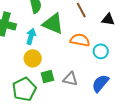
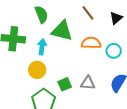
black triangle: (108, 19) -> (116, 18), turned -40
yellow circle: (33, 58) -> (37, 70), moved

